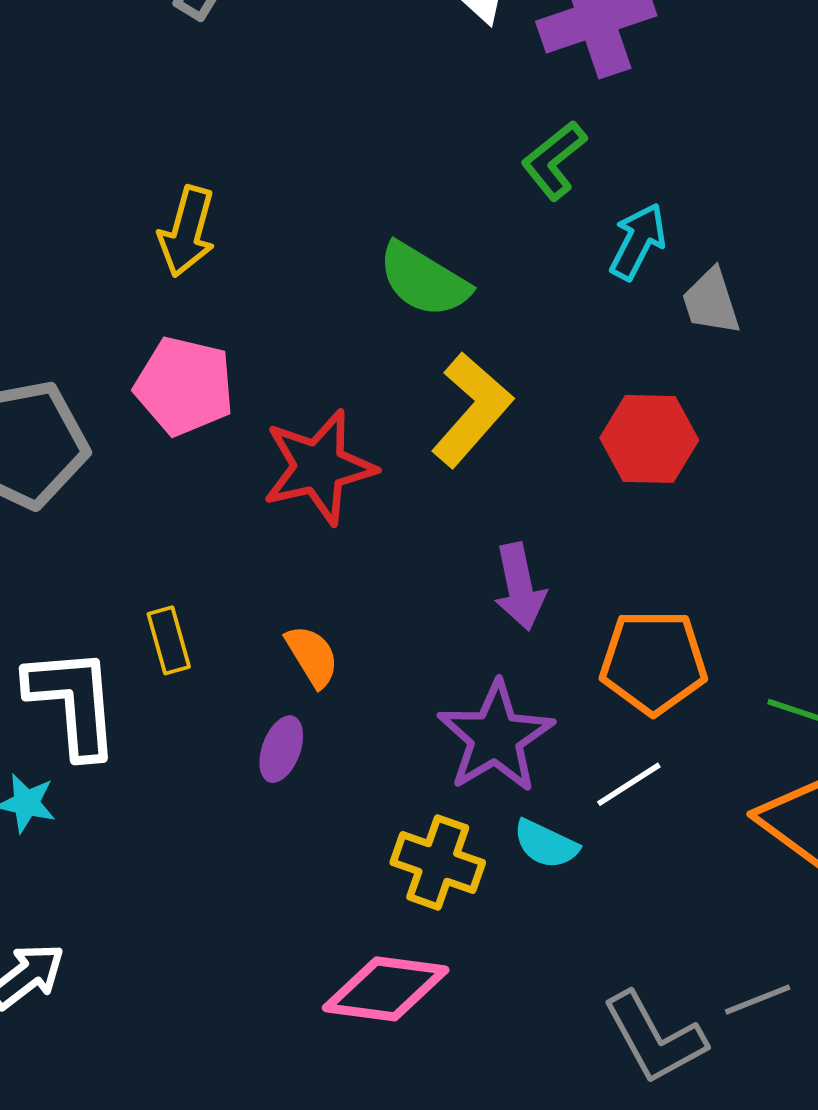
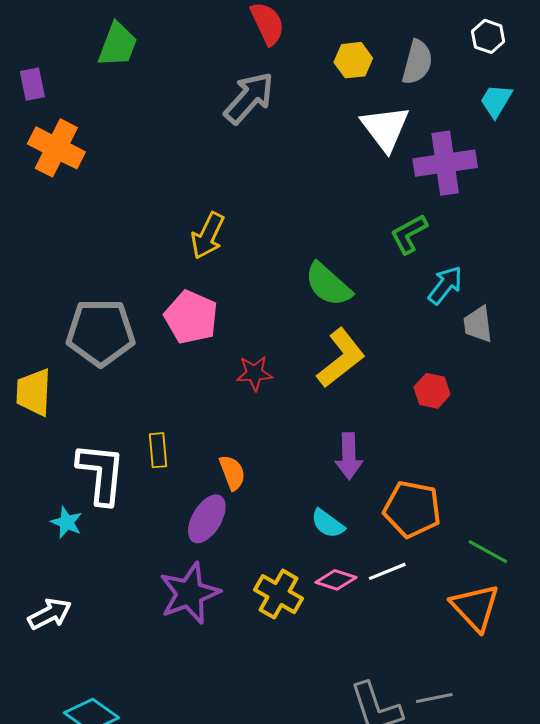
red hexagon: (649, 439) -> (432, 391), size x0.7
red star: (319, 467) -> (254, 373), size x0.6
purple star: (496, 737) -> (189, 593), moved
purple ellipse: (281, 749) -> (207, 519), size x1.4
cyan semicircle: (546, 844) -> (328, 524), moved
pink diamond: (386, 989) -> (336, 580), moved, size x0.6

